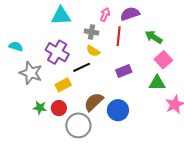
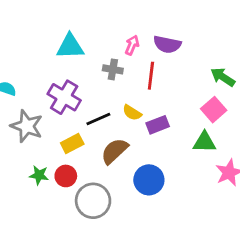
purple semicircle: (130, 14) -> (167, 44), turned -150
green arrow: (154, 37) -> (223, 77), moved
yellow semicircle: (93, 51) -> (132, 113), moved
brown semicircle: (94, 102) -> (115, 151), moved

